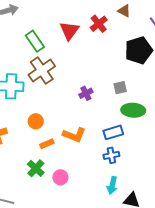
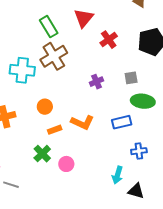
red cross: (99, 24) -> (109, 40), moved
blue cross: (111, 155) -> (139, 151), moved

